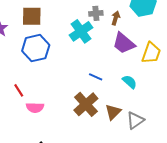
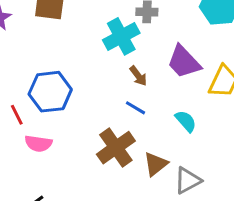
brown arrow: (116, 18) -> (138, 76), moved, turned 120
blue hexagon: (36, 48) -> (50, 92), moved

